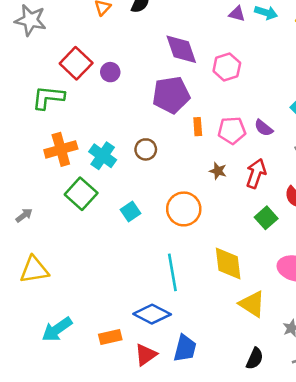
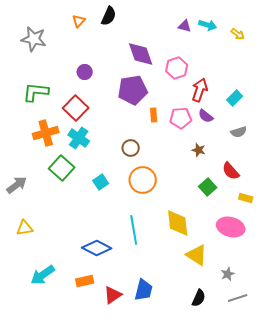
gray star: (30, 20) -> (34, 39), moved
red square: (76, 63) -> (76, 108), moved
brown circle: (146, 149) -> (131, 148), moved
brown star: (218, 171) -> (199, 150), moved
red arrow: (256, 173) -> (200, 90), moved
gray arrow: (24, 215) -> (17, 185), size x1.5
yellow triangle: (34, 270) -> (25, 228), size x0.7
blue diamond: (152, 314) -> (97, 248), moved

